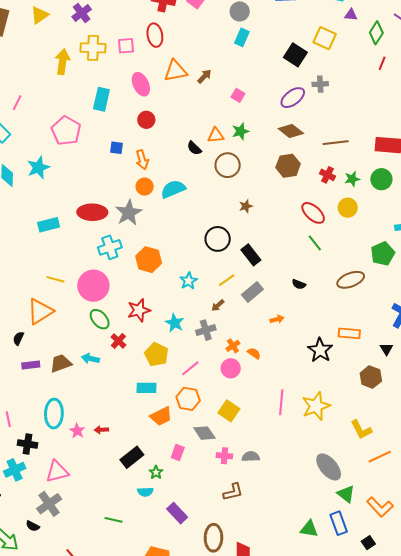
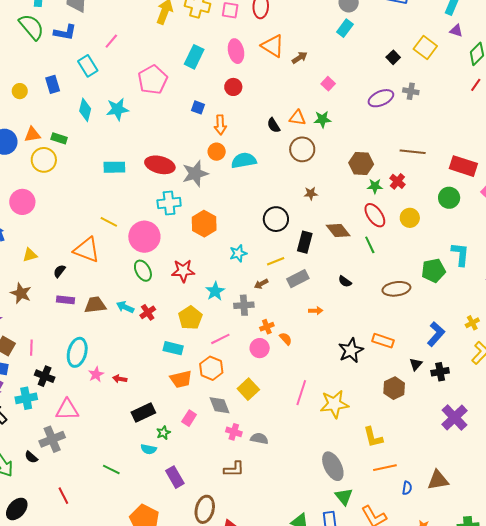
black square: (295, 55) -> (393, 57), size x0.6
orange triangle: (175, 71) -> (273, 46), turned 30
brown diamond: (291, 131) -> (338, 231), moved
green star: (352, 179) -> (375, 186), moved
black rectangle: (251, 255) -> (305, 242), turned 40
orange triangle: (40, 311) -> (87, 250), turned 40
red cross: (118, 341) -> (148, 312), moved

